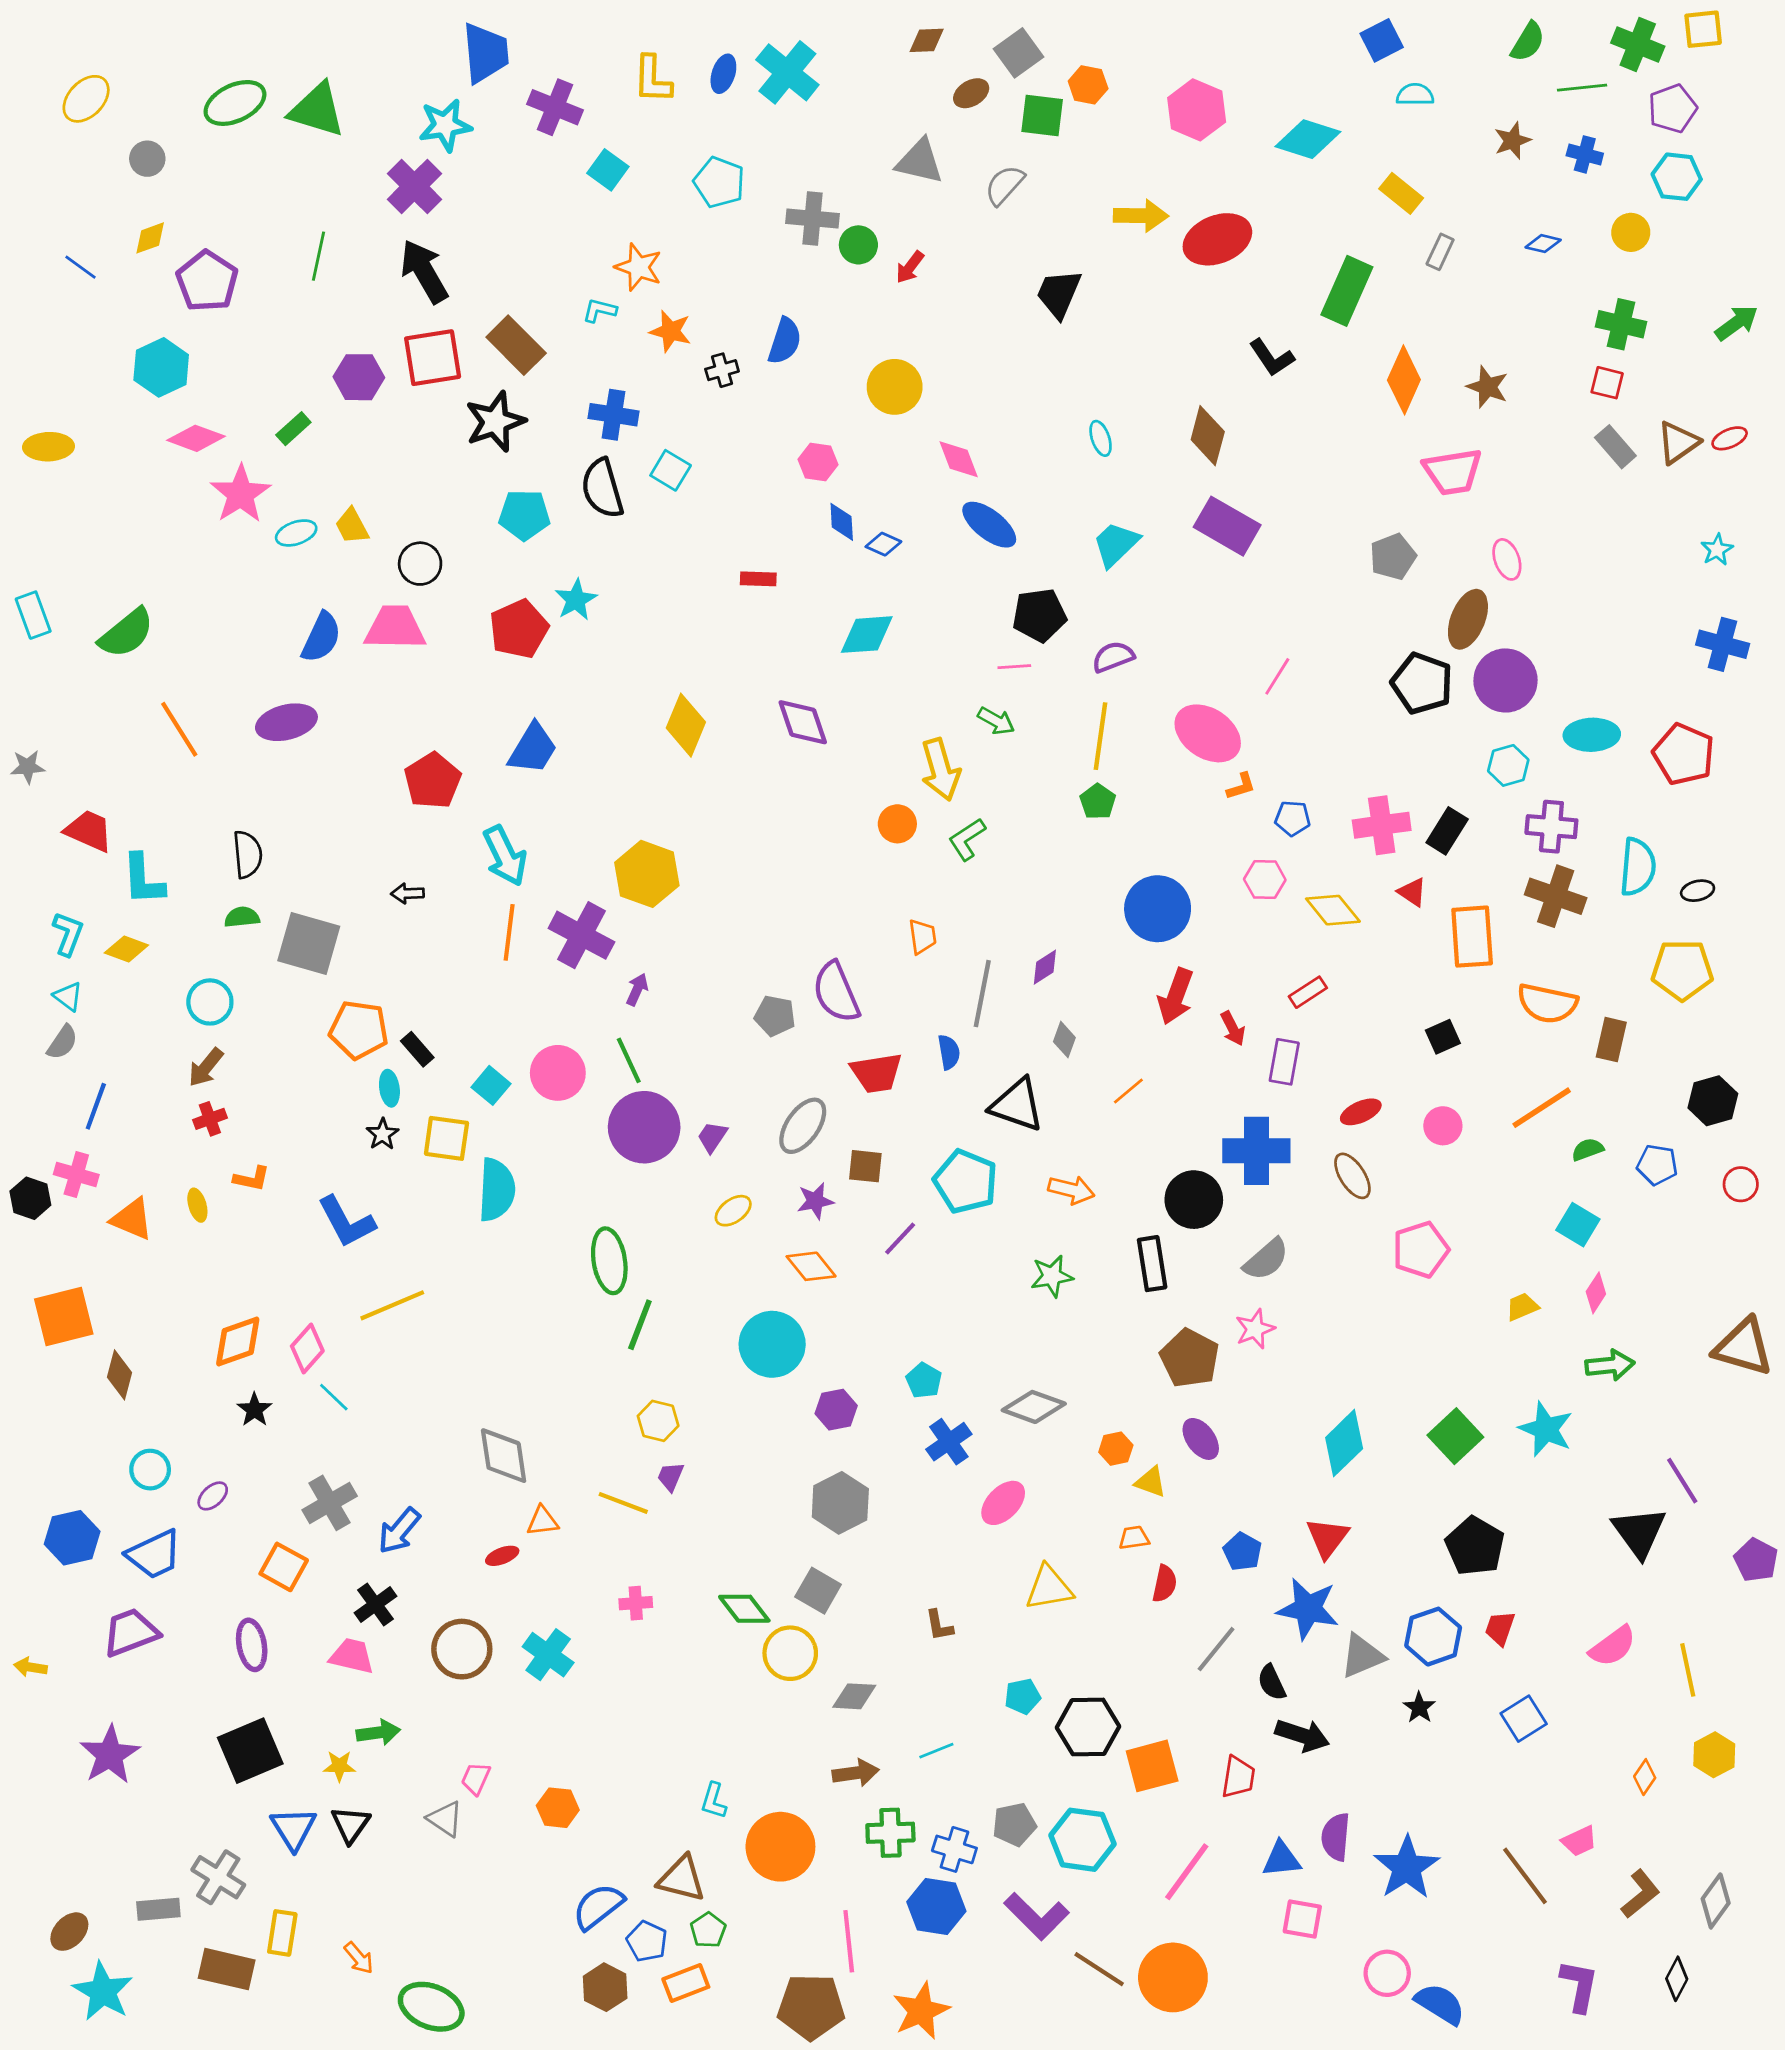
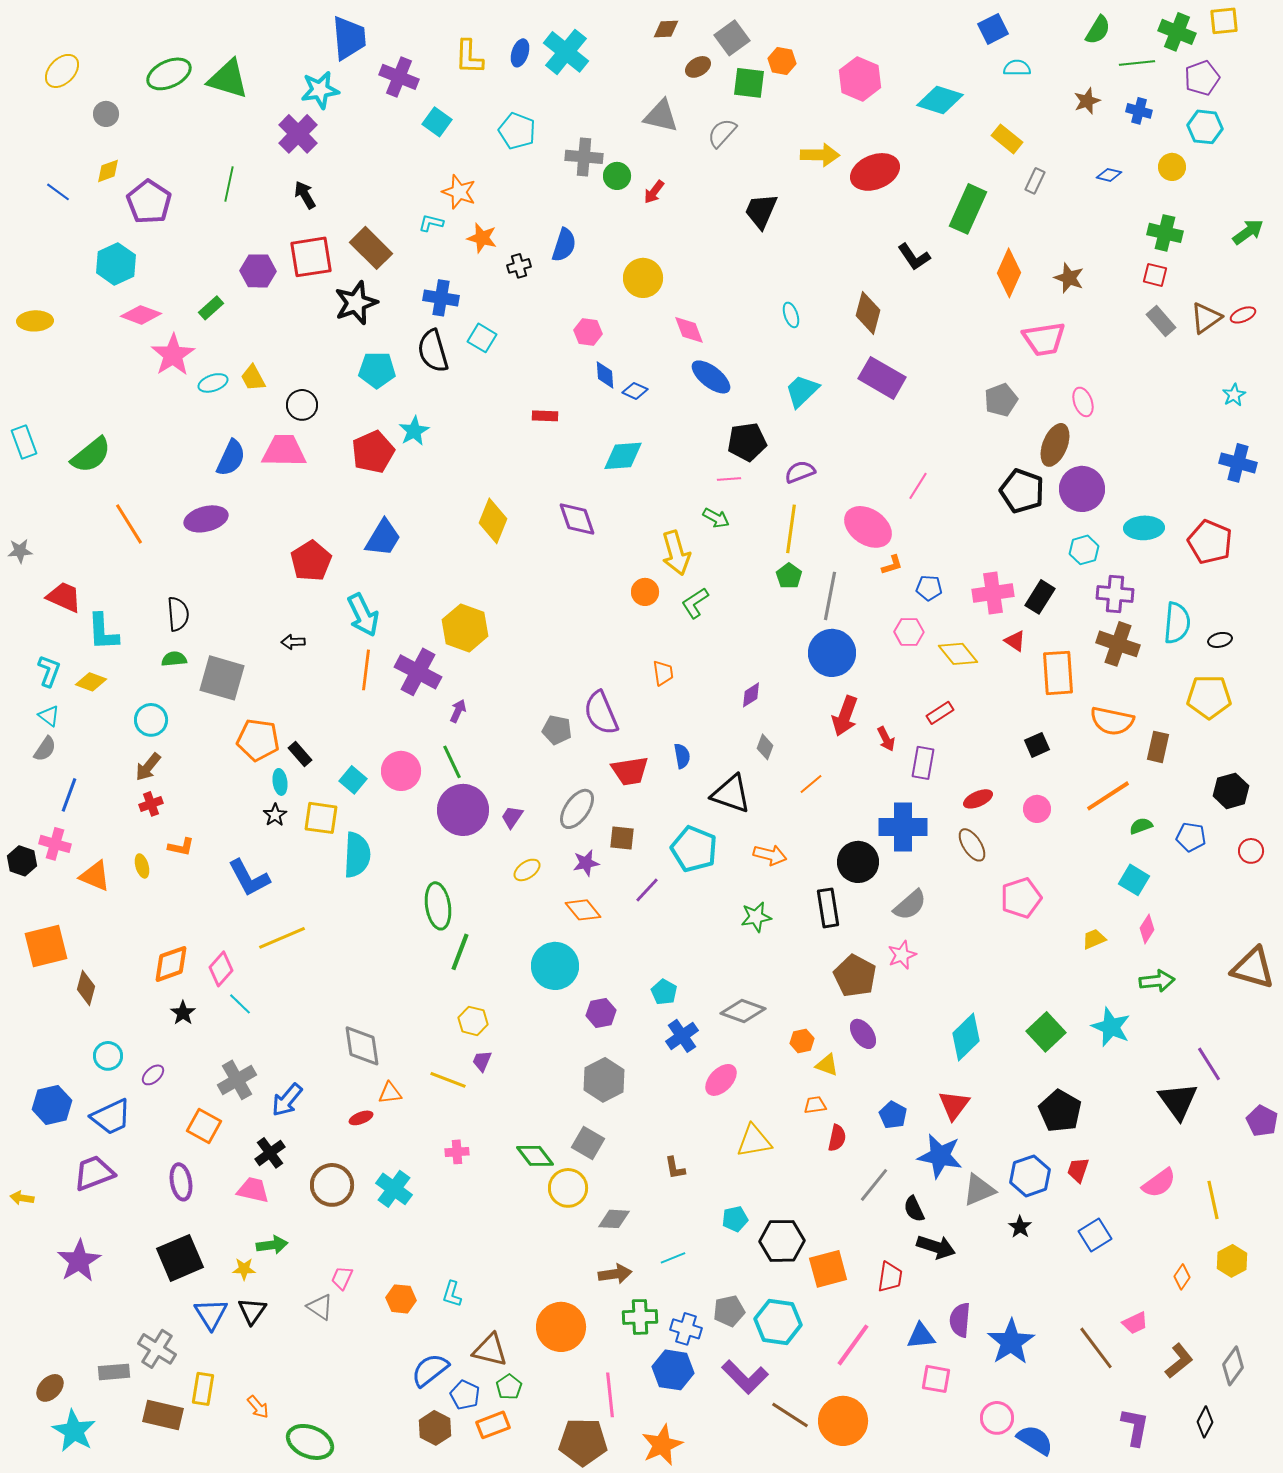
black arrow: (424, 271) -> (305, 195), size x0.6
gray line: (982, 994) -> (830, 596), moved
cyan L-shape: (714, 1801) -> (452, 1294), moved

